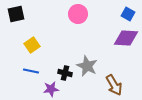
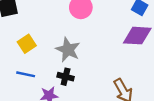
gray star: (87, 66) -> (68, 50), moved

